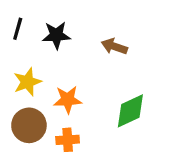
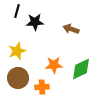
black line: (18, 29) -> (17, 11), moved
orange star: (68, 100) -> (54, 65), moved

